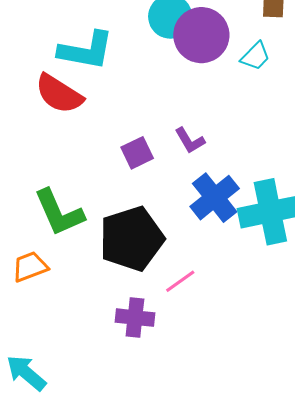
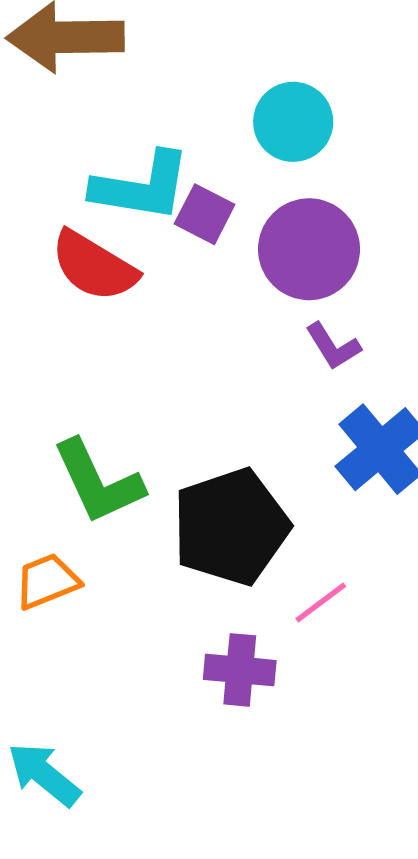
purple circle: (201, 35) -> (309, 249), moved
purple square: (137, 153) -> (205, 214), moved, turned -36

